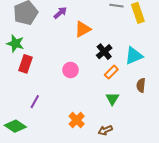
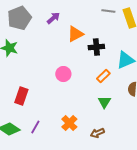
black cross: (104, 52) -> (96, 47), moved, turned 35
red rectangle: (26, 64) -> (21, 96), moved
purple line: (35, 102) -> (35, 127), moved

